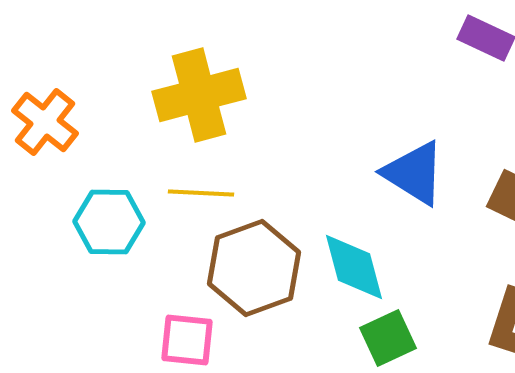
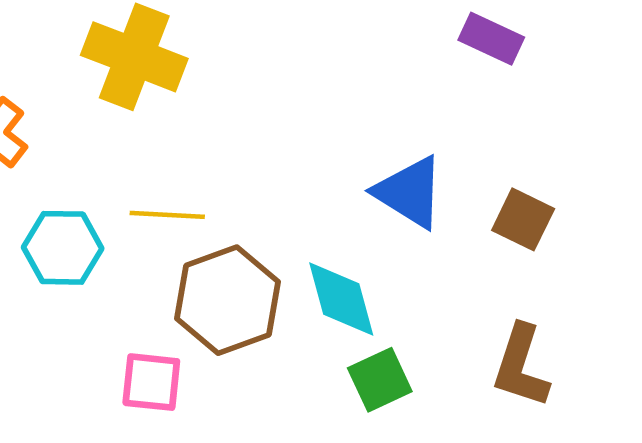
yellow cross: (199, 95) -> (134, 57), moved, turned 36

